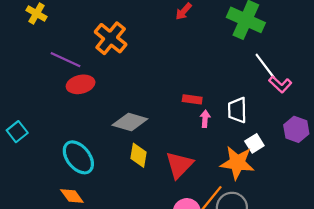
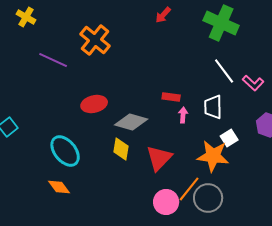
white line: (265, 66) -> (224, 71), moved
red ellipse: (81, 84) -> (94, 104), moved
gray diamond: (130, 122) -> (131, 122), moved

